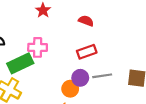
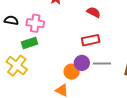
pink cross: (38, 47) -> (35, 23), moved
green rectangle: (20, 63) -> (30, 43), size x0.7

